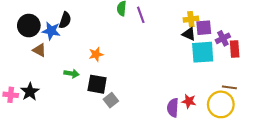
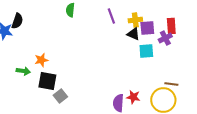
purple line: (141, 15) -> (111, 16), moved
red rectangle: (235, 49) -> (171, 26), moved
cyan square: (203, 52) -> (146, 51), size x0.7
orange star: (96, 54) -> (41, 60), moved

